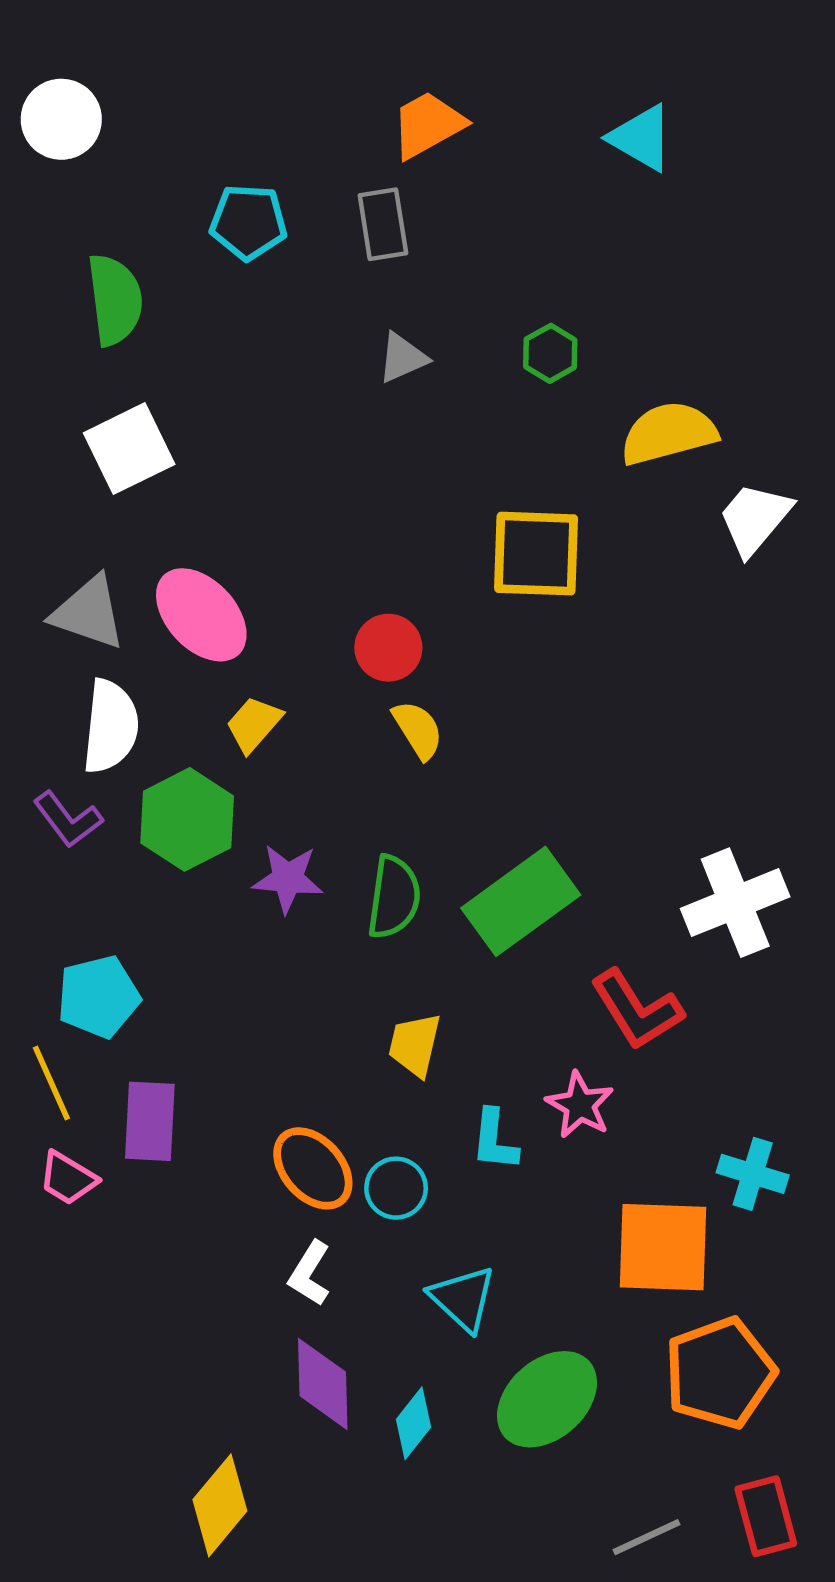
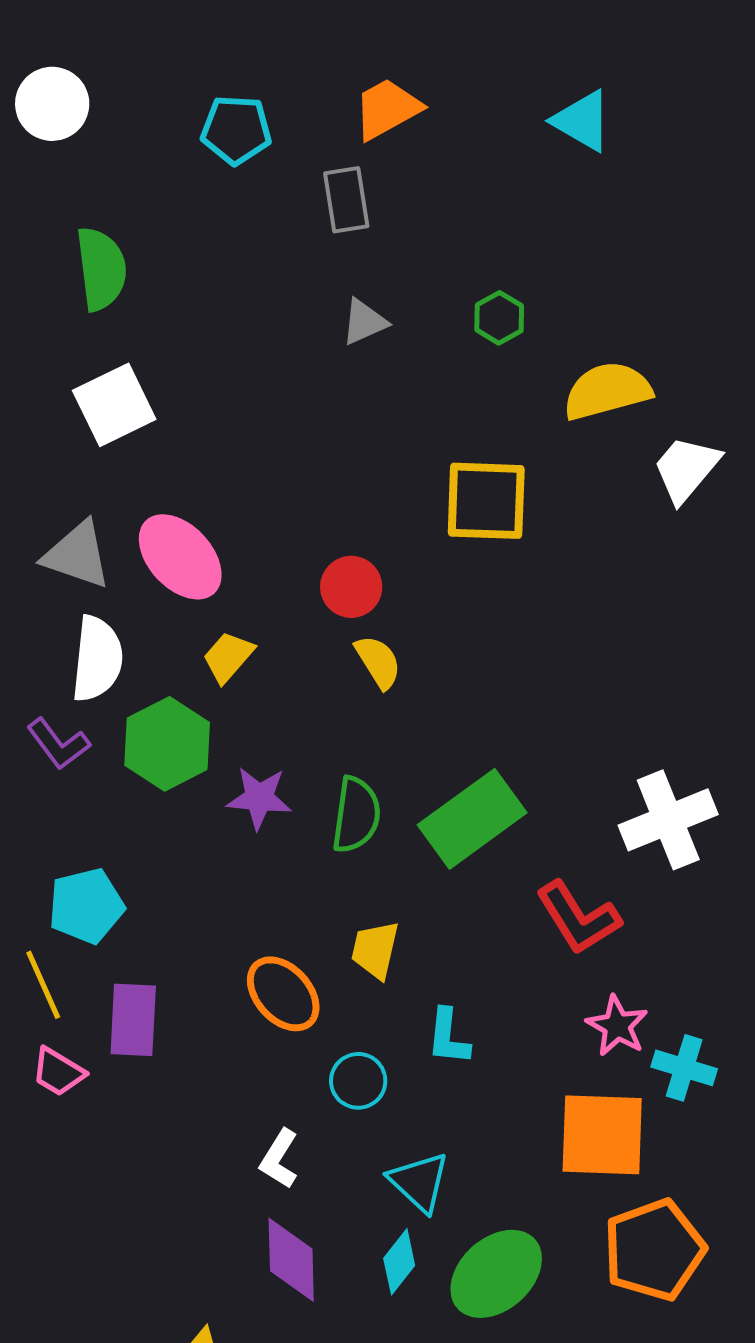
cyan pentagon: (248, 222) -> (236, 130), moved
pink star: (580, 1105) -> (617, 1026), moved
orange ellipse: (313, 1168) -> (283, 994), moved
cyan diamond: (414, 1423) -> (399, 1262), moved

